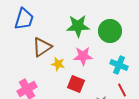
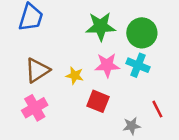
brown triangle: (42, 47) -> (37, 70), moved
cyan cross: (119, 65) -> (138, 65), moved

